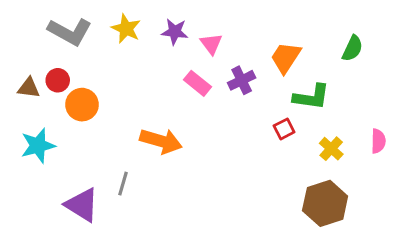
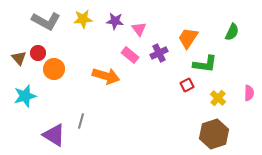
yellow star: (126, 29) -> (83, 19), turned -30
brown triangle: (29, 88) -> (19, 58), turned 42
orange arrow: (161, 141) -> (106, 76), moved

